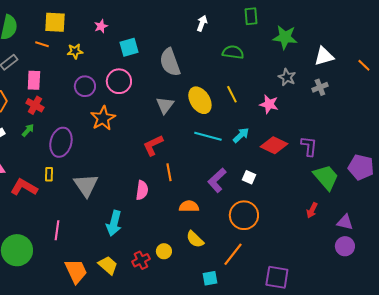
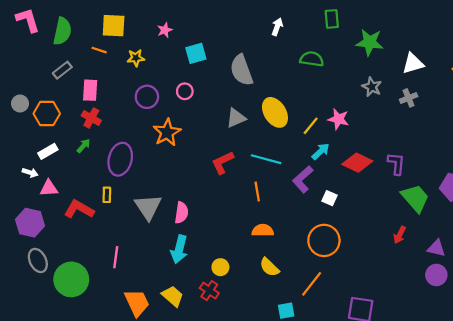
pink circle: (119, 81) -> (185, 91), size x0.6
yellow line: (232, 94) -> (311, 126), moved, turned 66
pink star: (269, 104) -> (338, 119), moved
gray triangle: (165, 105) -> (236, 118), turned 30
cyan line: (208, 136) -> (266, 159), moved
orange line: (169, 172) -> (257, 191), moved
purple L-shape: (217, 180) -> (303, 179), moved
pink semicircle: (142, 190) -> (181, 213), moved
yellow circle: (164, 251) -> (220, 267), moved
red cross: (141, 260) -> (209, 291), turned -30

